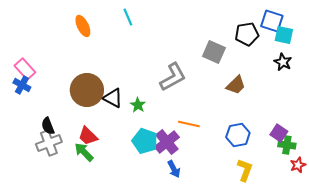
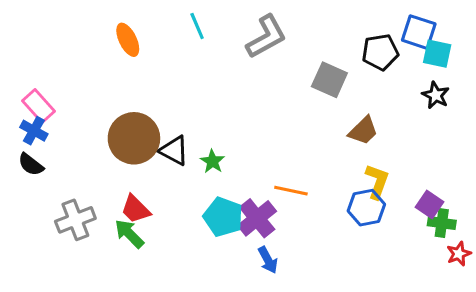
gray L-shape: (173, 77) -> (266, 37), moved
black semicircle: (48, 126) -> (31, 164), moved, turned -30
yellow L-shape: (245, 170) -> (377, 181), moved

